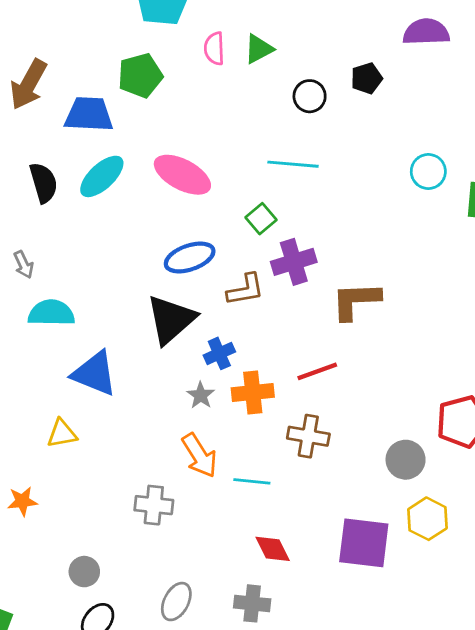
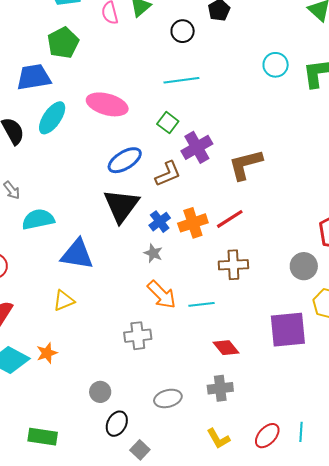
orange cross: (253, 393) -> (193, 223), moved
gray ellipse: (176, 602) -> (168, 398), turned 60

